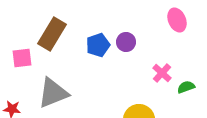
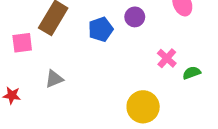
purple circle: (126, 42) -> (135, 17), moved
gray triangle: (53, 93) -> (54, 79), size x0.6

